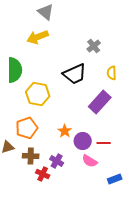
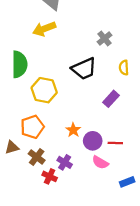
purple rectangle: (100, 102) -> (111, 99), size x0.7
brown cross: (31, 156) -> (37, 157), turned 35

